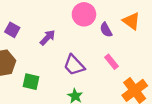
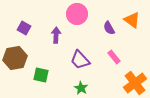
pink circle: (84, 14) -> (77, 14), moved
purple arrow: (48, 38) -> (56, 35), turned -42

